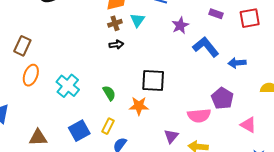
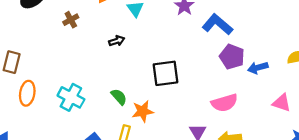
brown cross: (115, 23) -> (71, 20), moved
blue arrow: (237, 63) -> (258, 68), moved
purple pentagon: (222, 98) -> (232, 57), moved
orange star: (139, 106) -> (143, 111), moved

